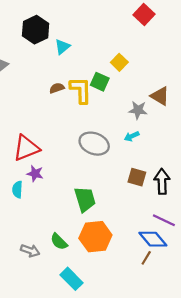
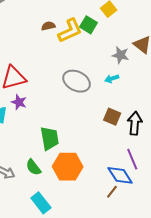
yellow L-shape: (81, 90) -> (70, 31), turned 60
green trapezoid: (85, 199) -> (49, 138), moved
purple line: (164, 220) -> (132, 159), turned 35

